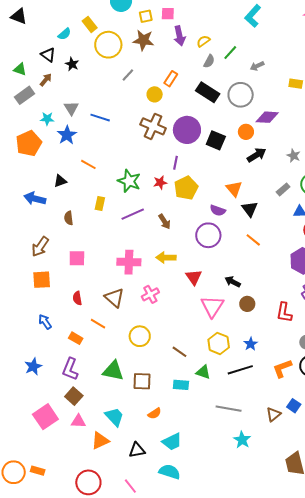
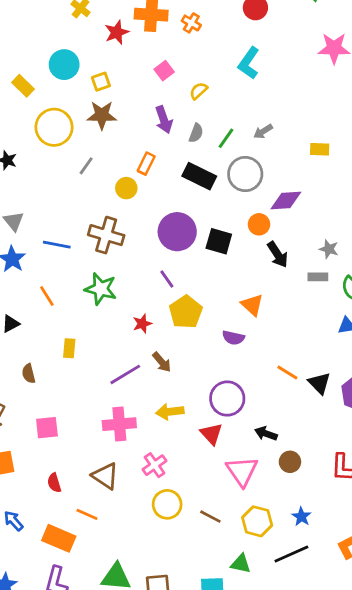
pink square: (168, 14) -> (164, 71), moved, turned -32
yellow rectangle: (90, 24) -> (23, 86), moved
purple arrow: (179, 36) -> (164, 120), moved
yellow semicircle: (203, 41) -> (199, 91), moved
green line: (230, 53) -> (226, 138), moved
blue line: (100, 118) -> (57, 245), moved
brown cross: (153, 126) -> (106, 235), moved
black arrow: (257, 155) -> (278, 255), turned 96
purple line: (175, 163) -> (167, 279), turned -40
orange line: (88, 164) -> (47, 296), turned 35
green star: (129, 181) -> (101, 289), moved
red star: (160, 183) -> (142, 324), moved
gray rectangle: (283, 189) -> (318, 277), moved, turned 48
black triangle: (250, 209) -> (319, 383), moved
purple line: (133, 214) -> (125, 374), moved
purple circle: (208, 235) -> (227, 399), moved
yellow circle: (140, 336) -> (167, 504), moved
orange rectangle: (76, 338) -> (59, 538), size x1.6
brown line: (179, 352) -> (210, 517), moved

